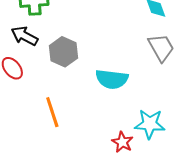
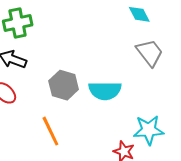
gray hexagon: (64, 52) -> (64, 85), moved

